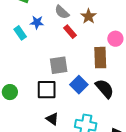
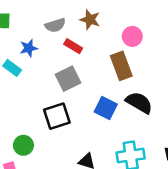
gray semicircle: (62, 12) -> (55, 25), turned -42
gray square: (59, 65) -> (68, 79), moved
black square: (47, 90) -> (57, 116), moved

